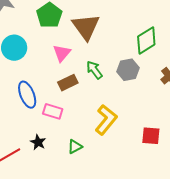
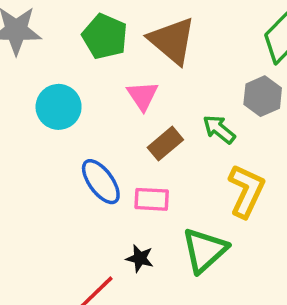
green arrow: (94, 70) -> (219, 129), moved
green triangle: (75, 147) -> (205, 250), size x1.8

